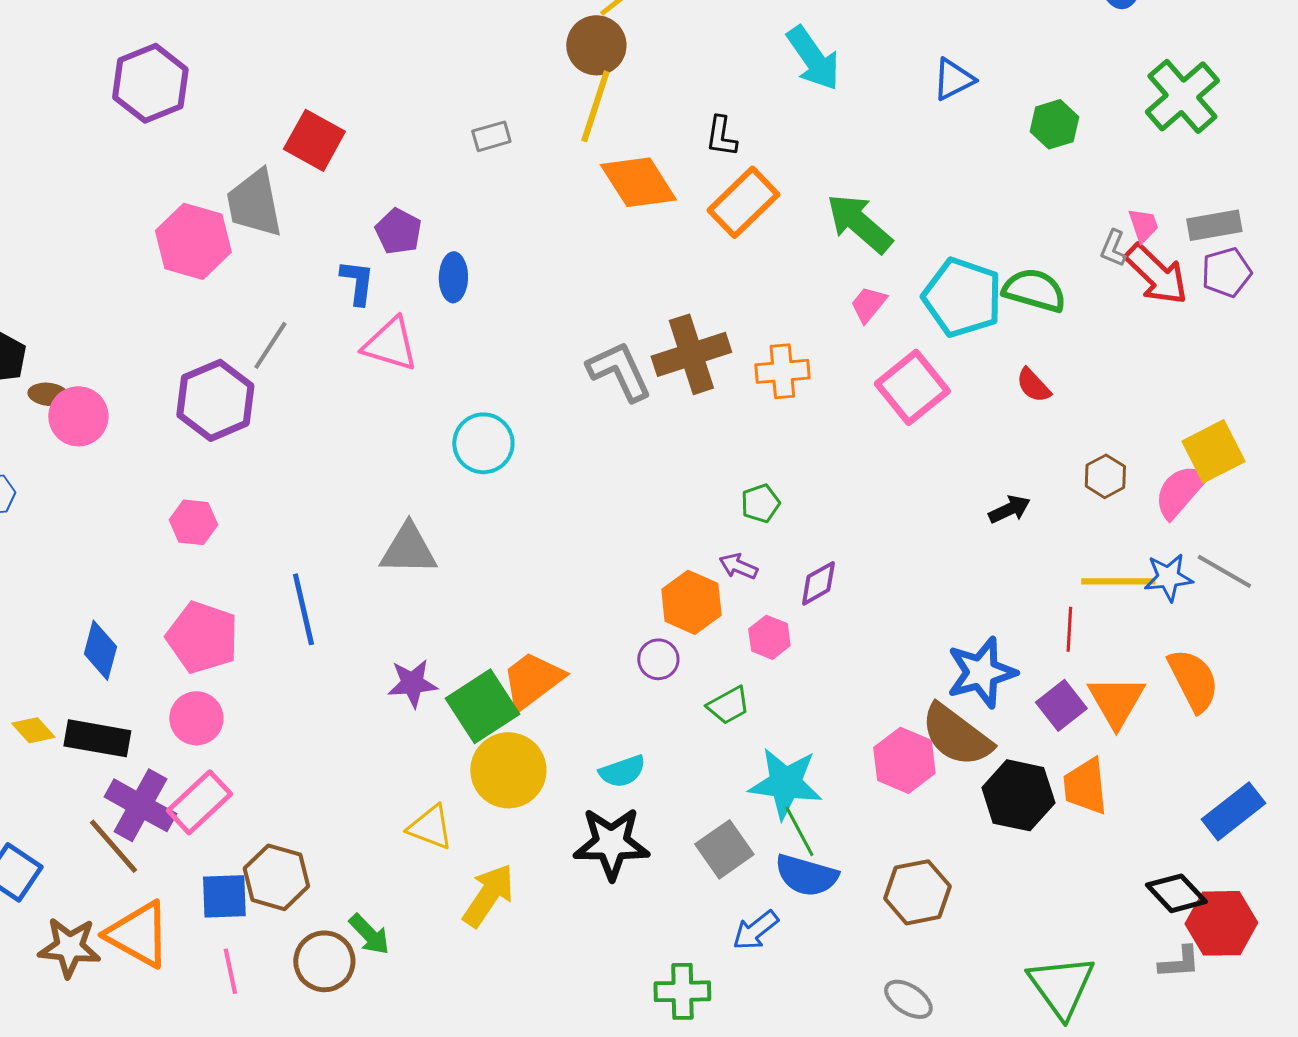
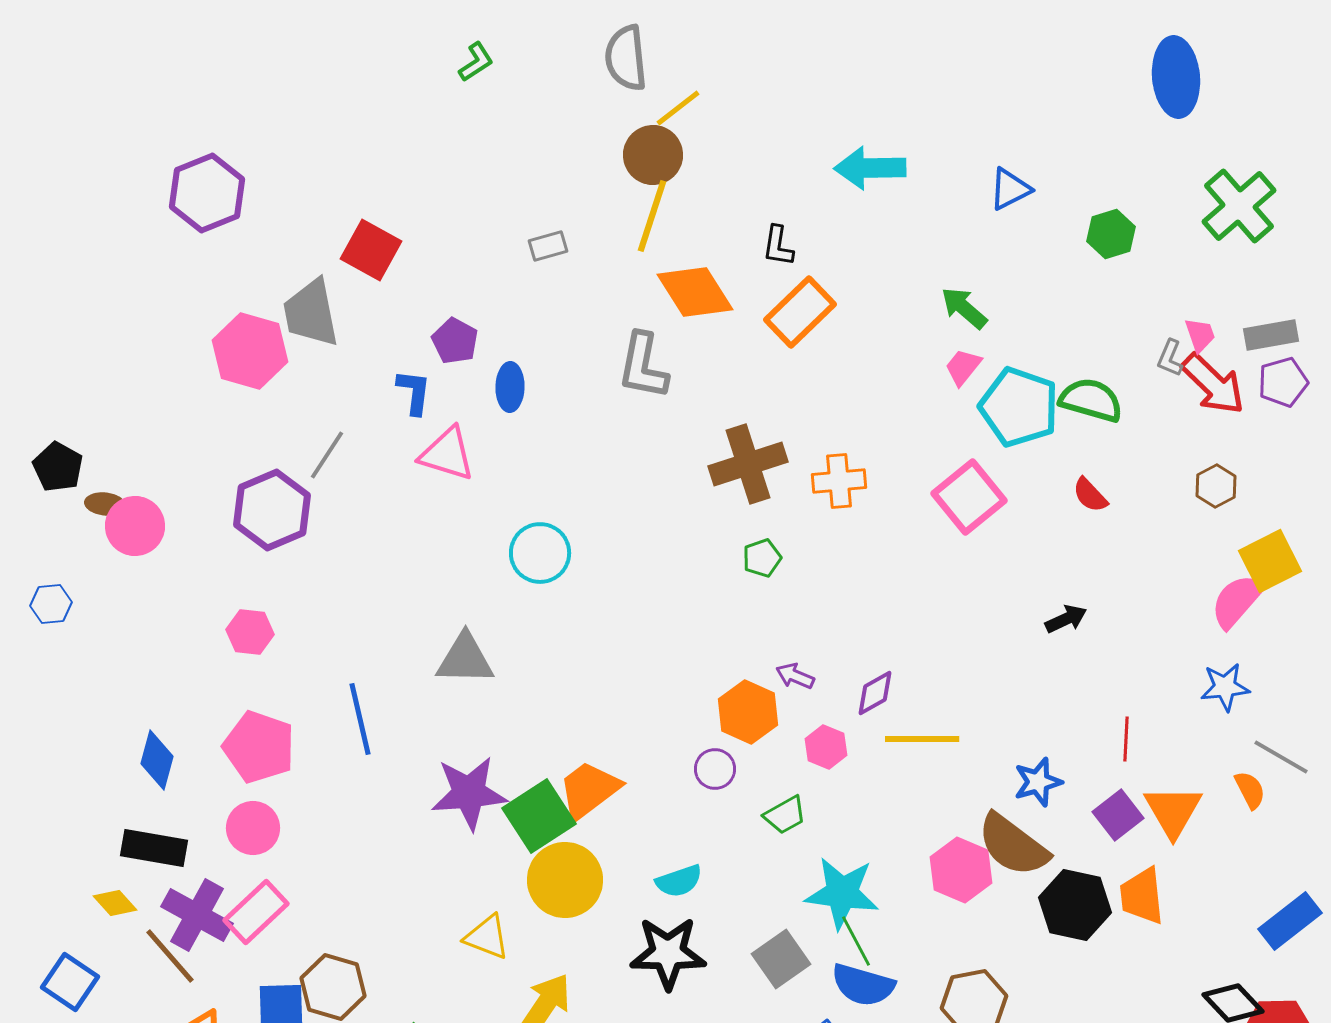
cyan arrow: (813, 58) -> (870, 168), turned 124
green arrow: (859, 223) -> (964, 308), moved, size x0.7
pink trapezoid: (868, 304) -> (963, 367), moved
gray L-shape: (619, 371) -> (643, 366), moved, turned -144
brown hexagon: (1105, 476) -> (1216, 486), moved
green pentagon: (760, 503) -> (762, 558), moved
gray line: (1224, 571) -> (1281, 757), moved
yellow line: (1118, 581) -> (922, 739), moved
blue star: (981, 672) -> (1038, 782), size x0.7
orange semicircle: (1193, 680) -> (1250, 790), size x0.6
purple star: (412, 683) -> (469, 793), size x1.5
yellow diamond: (33, 730) -> (115, 903), moved

